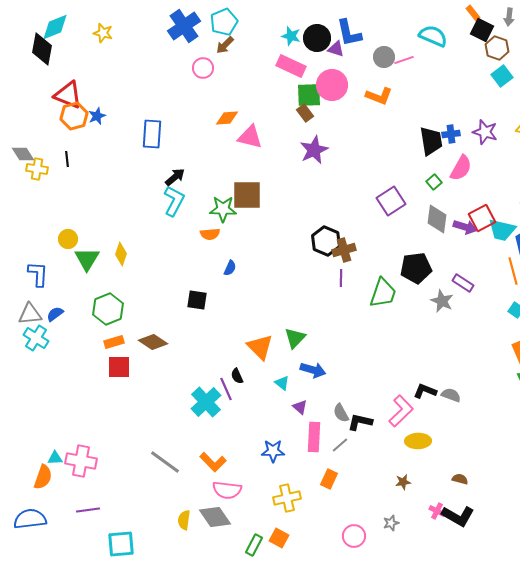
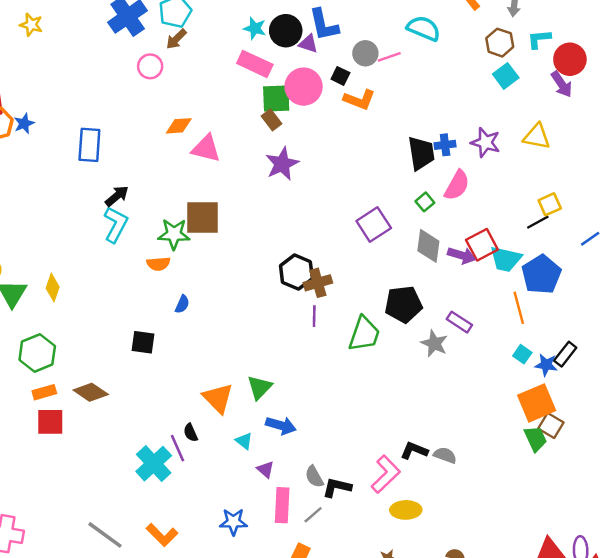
black square: (482, 30) -> (340, 76), moved, size x0.7

